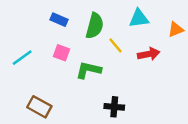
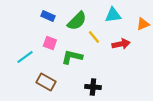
green semicircle: (95, 26) -> (77, 21), turned 30
cyan line: (22, 58) -> (25, 57), moved
brown rectangle: (39, 107) -> (46, 82), moved

